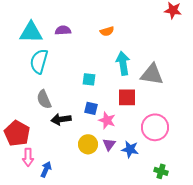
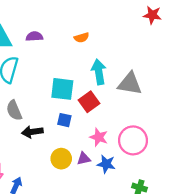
cyan square: (89, 79) -> (62, 89), size x1.6
red square: (127, 97) -> (89, 102), moved, turned -36
pink star: (107, 120) -> (99, 137), moved
purple triangle: (109, 144) -> (84, 159), turned 40

